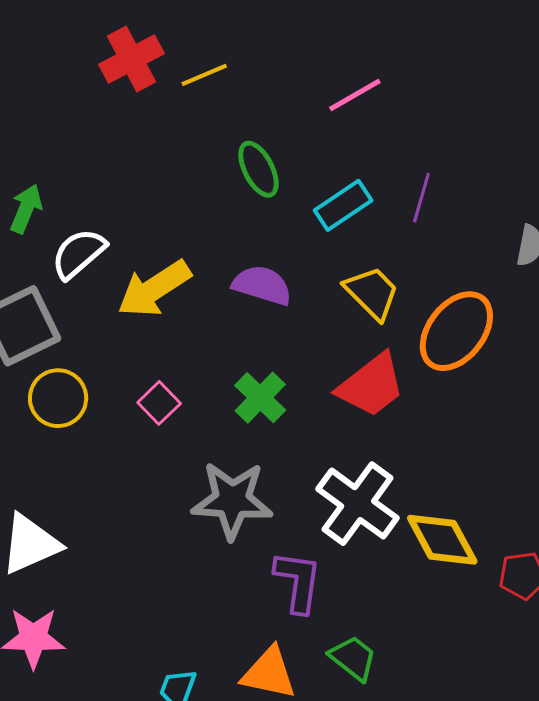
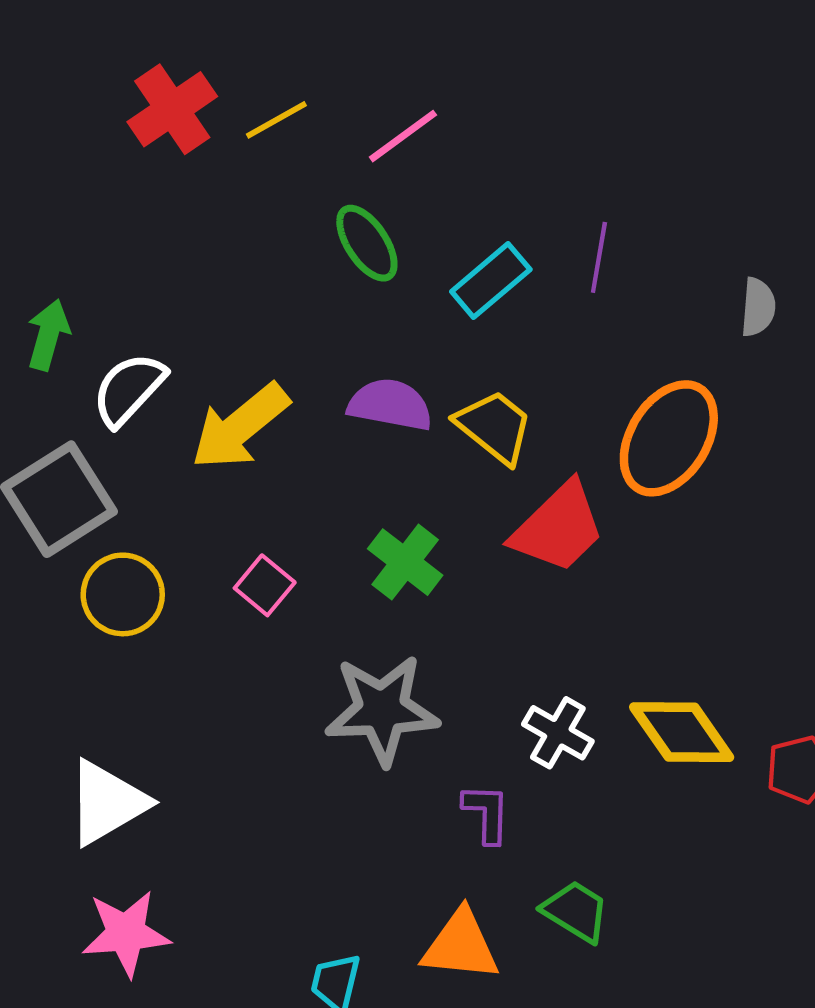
pink line: (355, 95) -> (403, 136), moved
yellow trapezoid: (372, 293) -> (494, 427), moved
white cross: (358, 504) -> (558, 733), moved, size x0.6
purple L-shape: (298, 582) -> (487, 813), size x0.7

